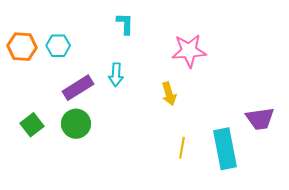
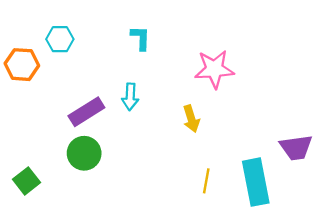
cyan hexagon: (58, 46) -> (60, 39), moved
green square: (32, 125) -> (26, 181), moved

